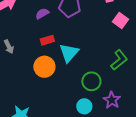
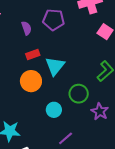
purple semicircle: (42, 14) -> (26, 28), turned 104
cyan circle: (84, 106) -> (54, 110), moved

